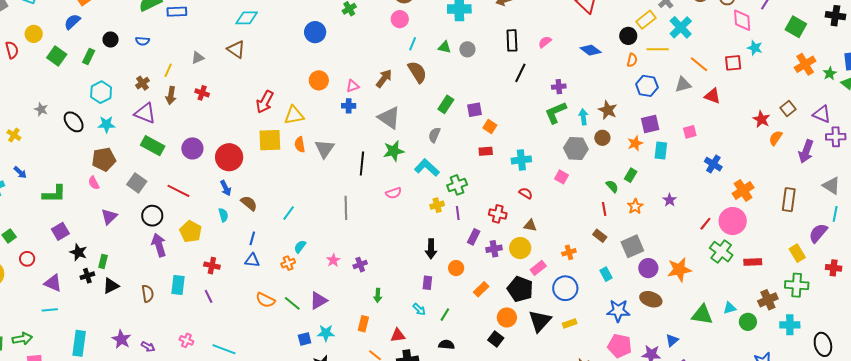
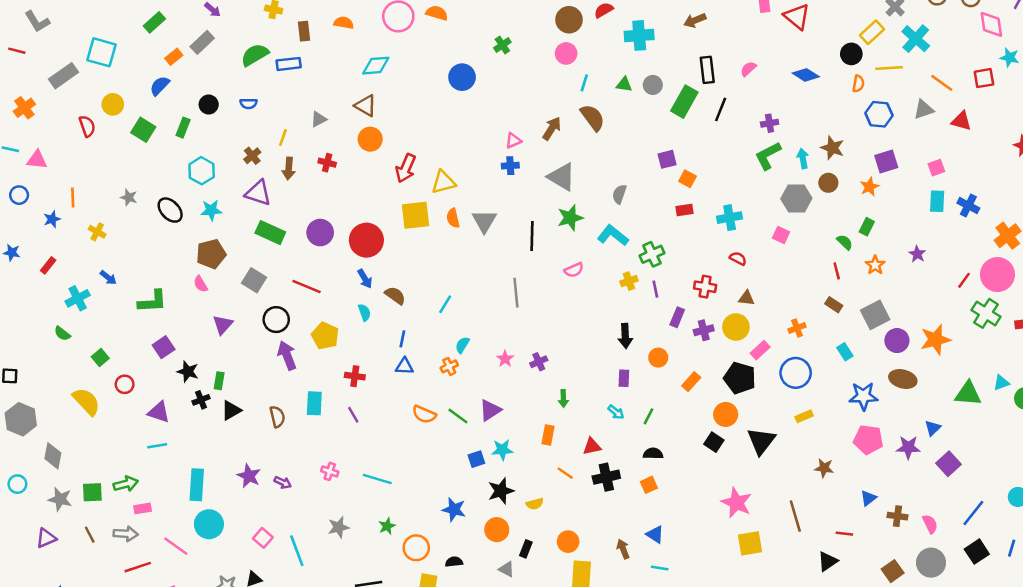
orange circle: (319, 80) -> (370, 139), moved
green rectangle: (446, 104) -> (684, 102), moved, size x1.4
cyan rectangle: (661, 151) -> (937, 201), moved
black triangle: (540, 321) -> (761, 441), moved

